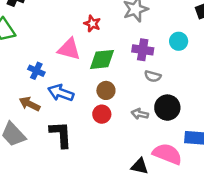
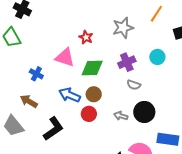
purple cross: (143, 50) -> (127, 62), turned -36
blue arrow: (61, 93) -> (70, 95), moved
black L-shape: (61, 134) -> (53, 129), turned 55

